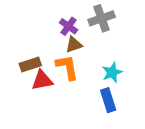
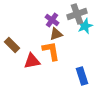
brown rectangle: (30, 64) -> (12, 45), moved, turned 63
cyan star: (112, 72) -> (85, 26), moved

